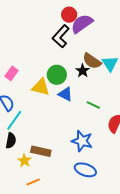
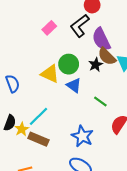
purple semicircle: (82, 24) -> (101, 39), moved, turned -90
pink rectangle: (12, 73) -> (49, 28), moved
cyan line: (14, 120) -> (39, 116), moved
yellow star: (24, 161) -> (22, 129), moved

